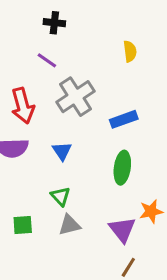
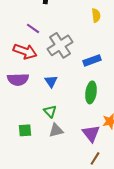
purple line: (47, 60) -> (33, 28), moved
red arrow: (23, 106) -> (25, 51), turned -55

